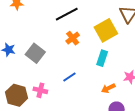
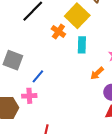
orange cross: (73, 38) -> (58, 32), moved
blue line: (69, 77) -> (38, 76), moved

